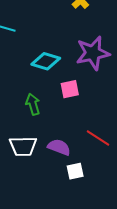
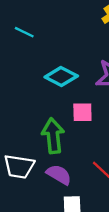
green arrow: (33, 104) -> (53, 136), moved, size x1.4

